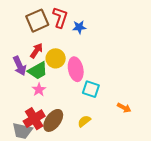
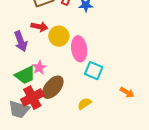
red arrow: (36, 51) -> (39, 27), turned 63
green trapezoid: (38, 71) -> (25, 75), moved
brown ellipse: (53, 120) -> (53, 87), moved

